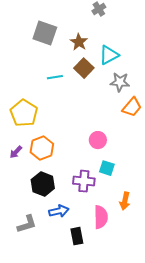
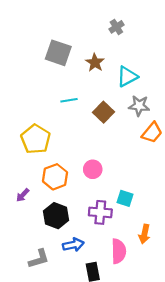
brown square: (84, 68) -> (104, 112), moved
pink circle: (98, 140) -> (93, 169), moved
purple arrow: (16, 152) -> (23, 195), moved

